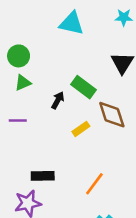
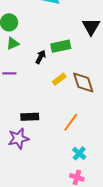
green rectangle: (83, 87) -> (61, 46), turned -48
brown diamond: (112, 115) -> (83, 82), moved

